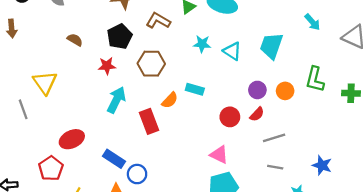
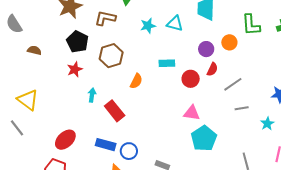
brown semicircle: (75, 40) -> (34, 50), moved
cyan rectangle: (195, 89) -> (167, 63), moved
cyan arrow: (116, 100) -> (92, 95), size x0.6
red rectangle: (149, 121) -> (115, 111), moved

